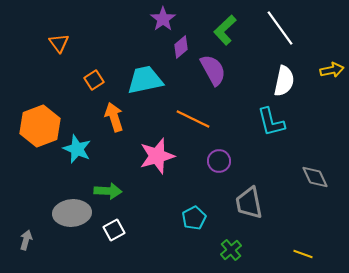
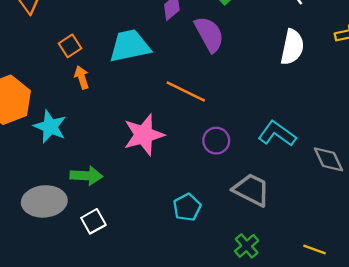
orange arrow: (114, 117) -> (82, 77), moved, size x0.7
cyan L-shape: (271, 122) -> (277, 134), moved, turned 140
gray trapezoid: (249, 203) -> (251, 190), turned 128
green cross: (231, 250) -> (247, 246), moved

